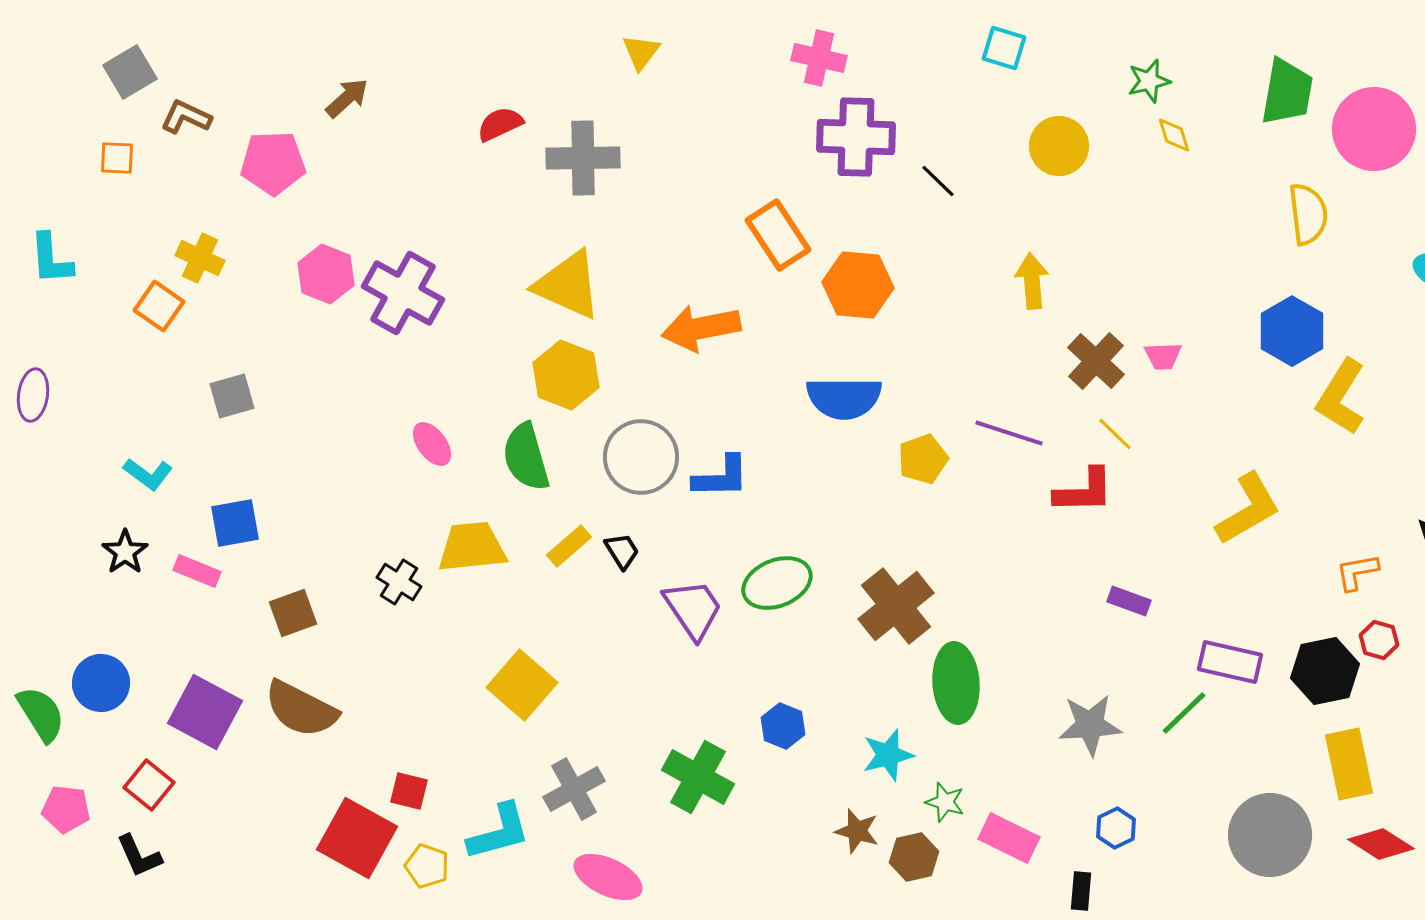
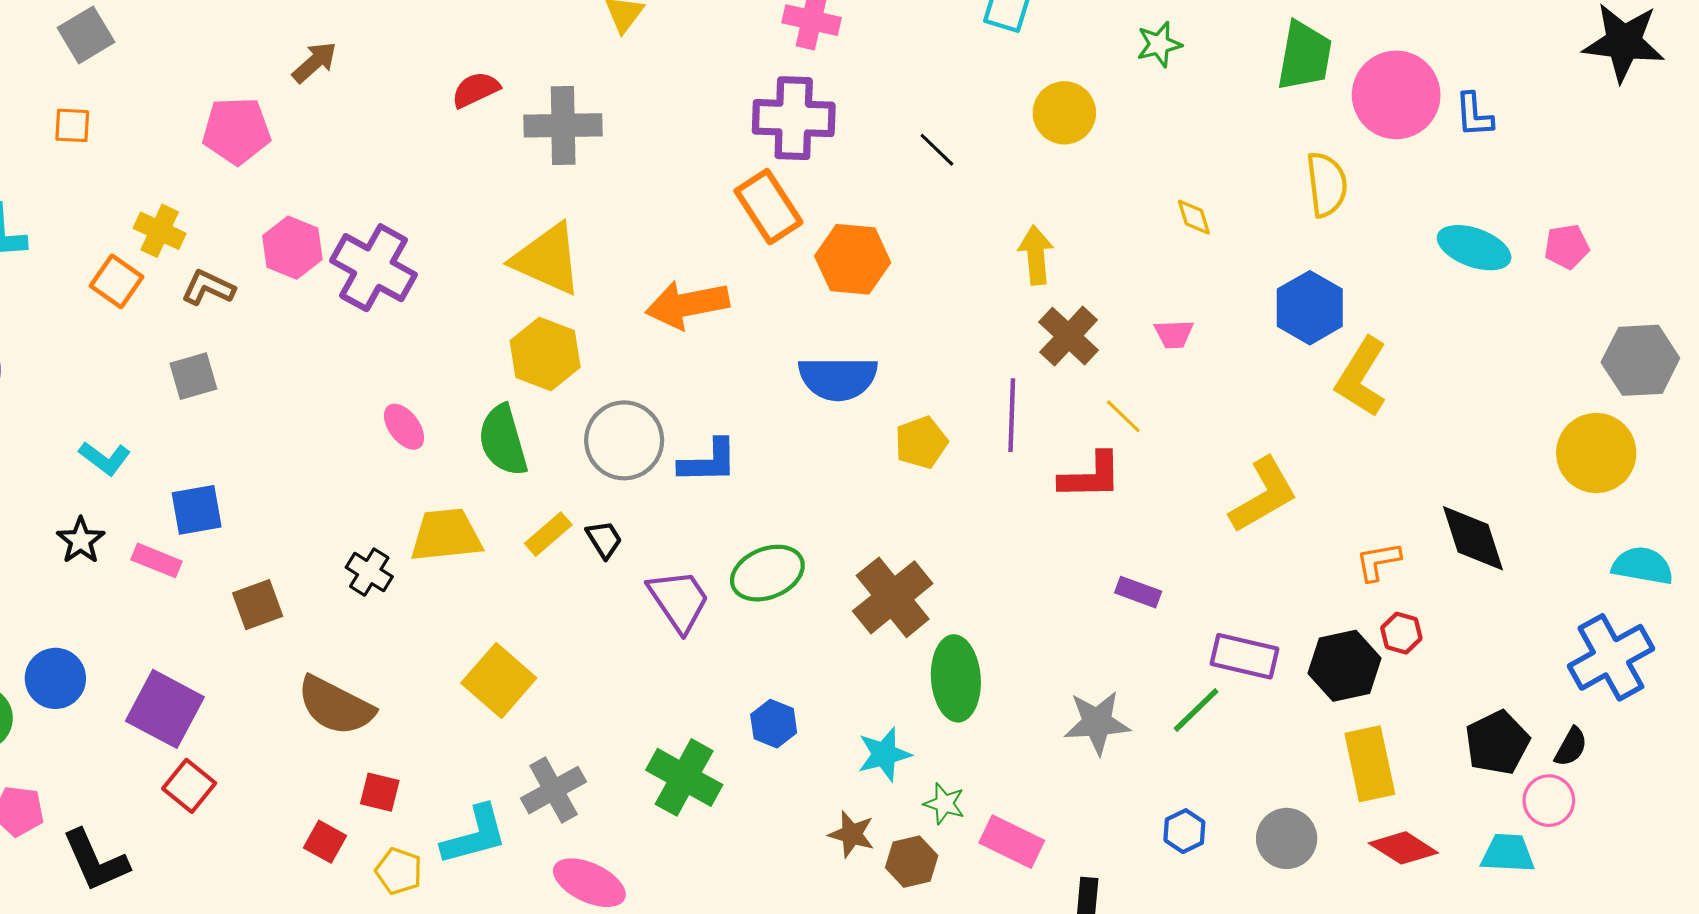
brown L-shape: (186, 117) -> (208, 288), moved
yellow diamond: (1174, 135) -> (1194, 217), moved
purple cross: (856, 137) -> (794, 118), moved
brown cross: (1096, 361) -> (1069, 336), moved
purple line: (1009, 433) -> (1012, 415), turned 74
brown semicircle: (301, 709) -> (336, 706), moved
red square: (149, 785) -> (189, 786), moved
blue hexagon: (1116, 828) -> (1184, 831), moved
gray circle: (1270, 835) -> (1287, 838), size x0.7
red square: (357, 838) -> (325, 842), size x0.5
black L-shape: (139, 856) -> (95, 861), size x1.4

